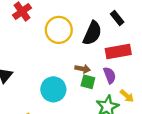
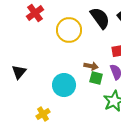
black semicircle: (92, 33) -> (100, 18), moved, turned -60

